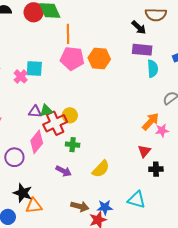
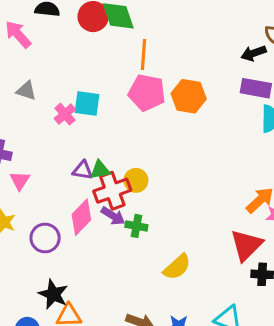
black arrow: (139, 27) -> (254, 53), turned 112
red triangle: (144, 151) -> (246, 245), size x1.6
purple arrow: (64, 171) -> (113, 216), moved

